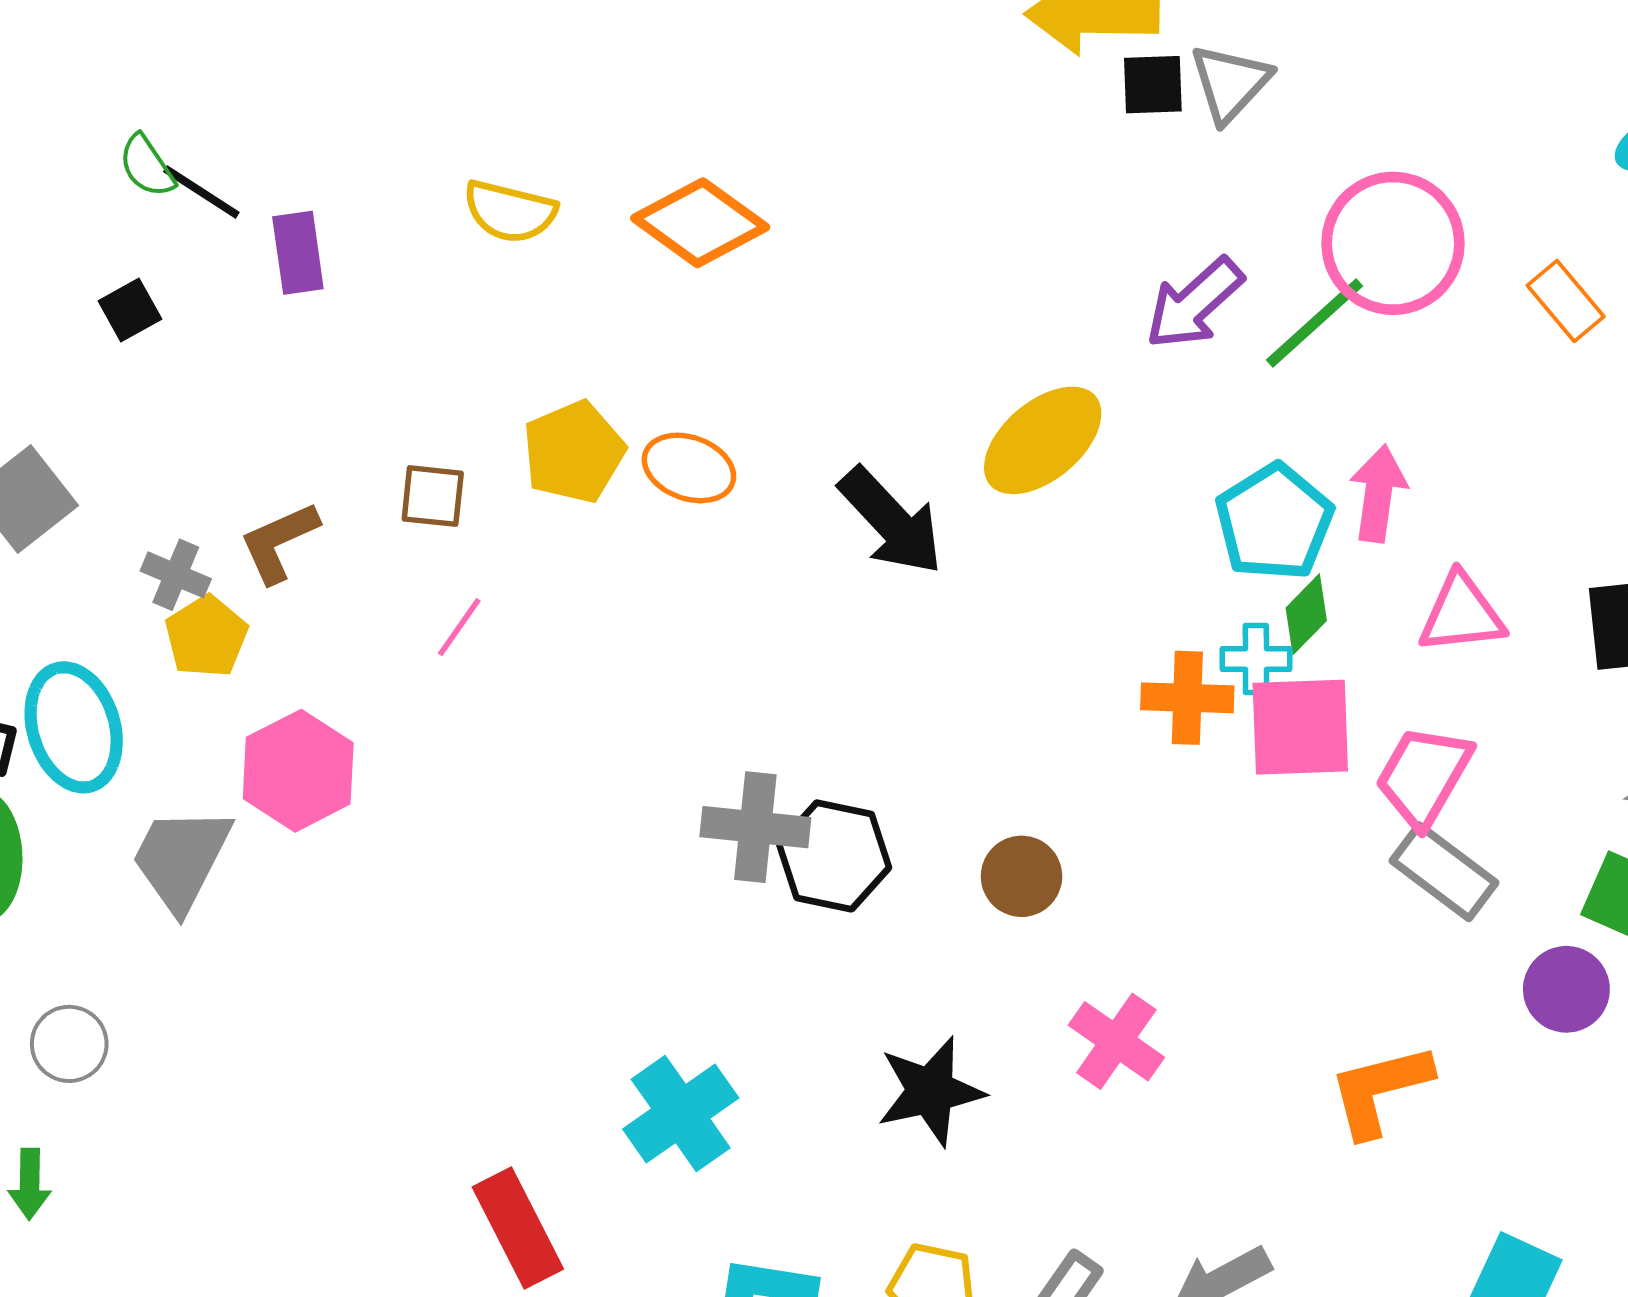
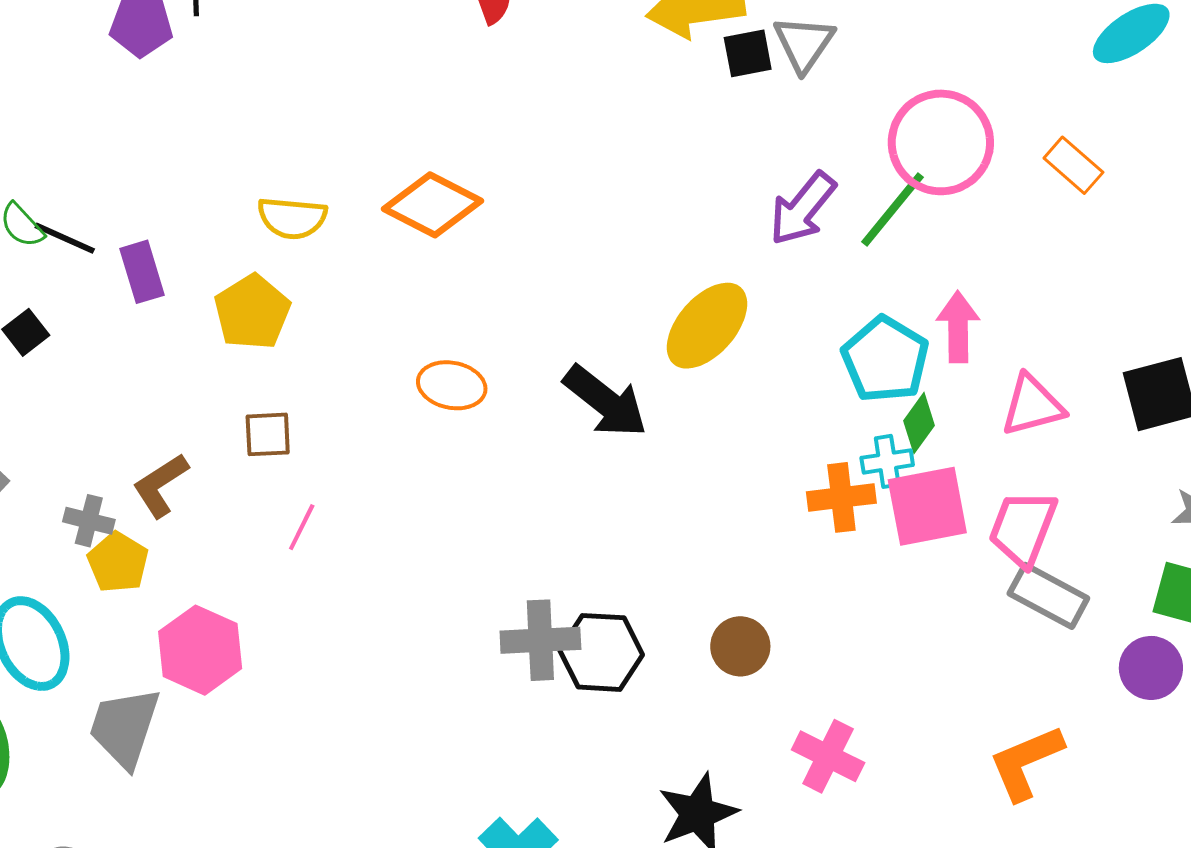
yellow pentagon: (574, 452) -> (252, 312), moved

